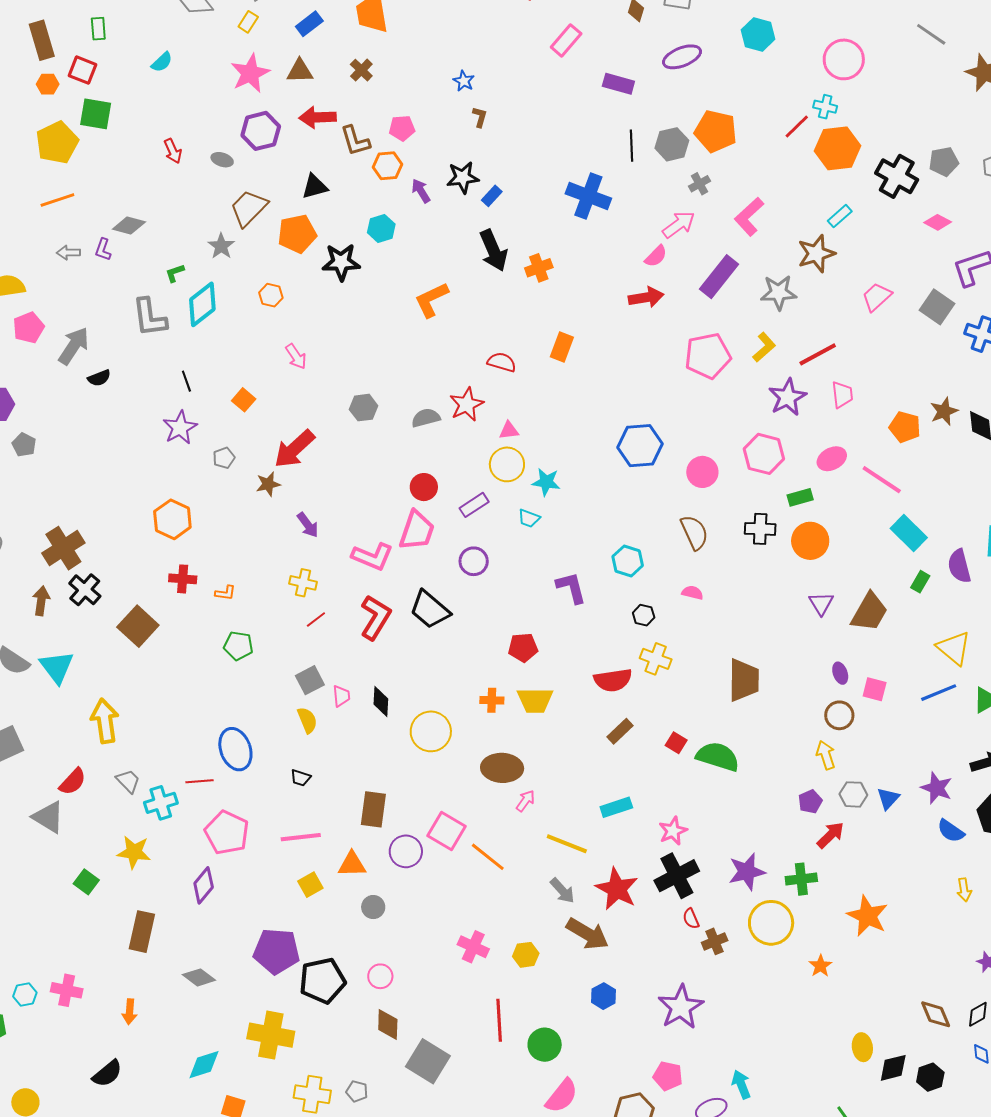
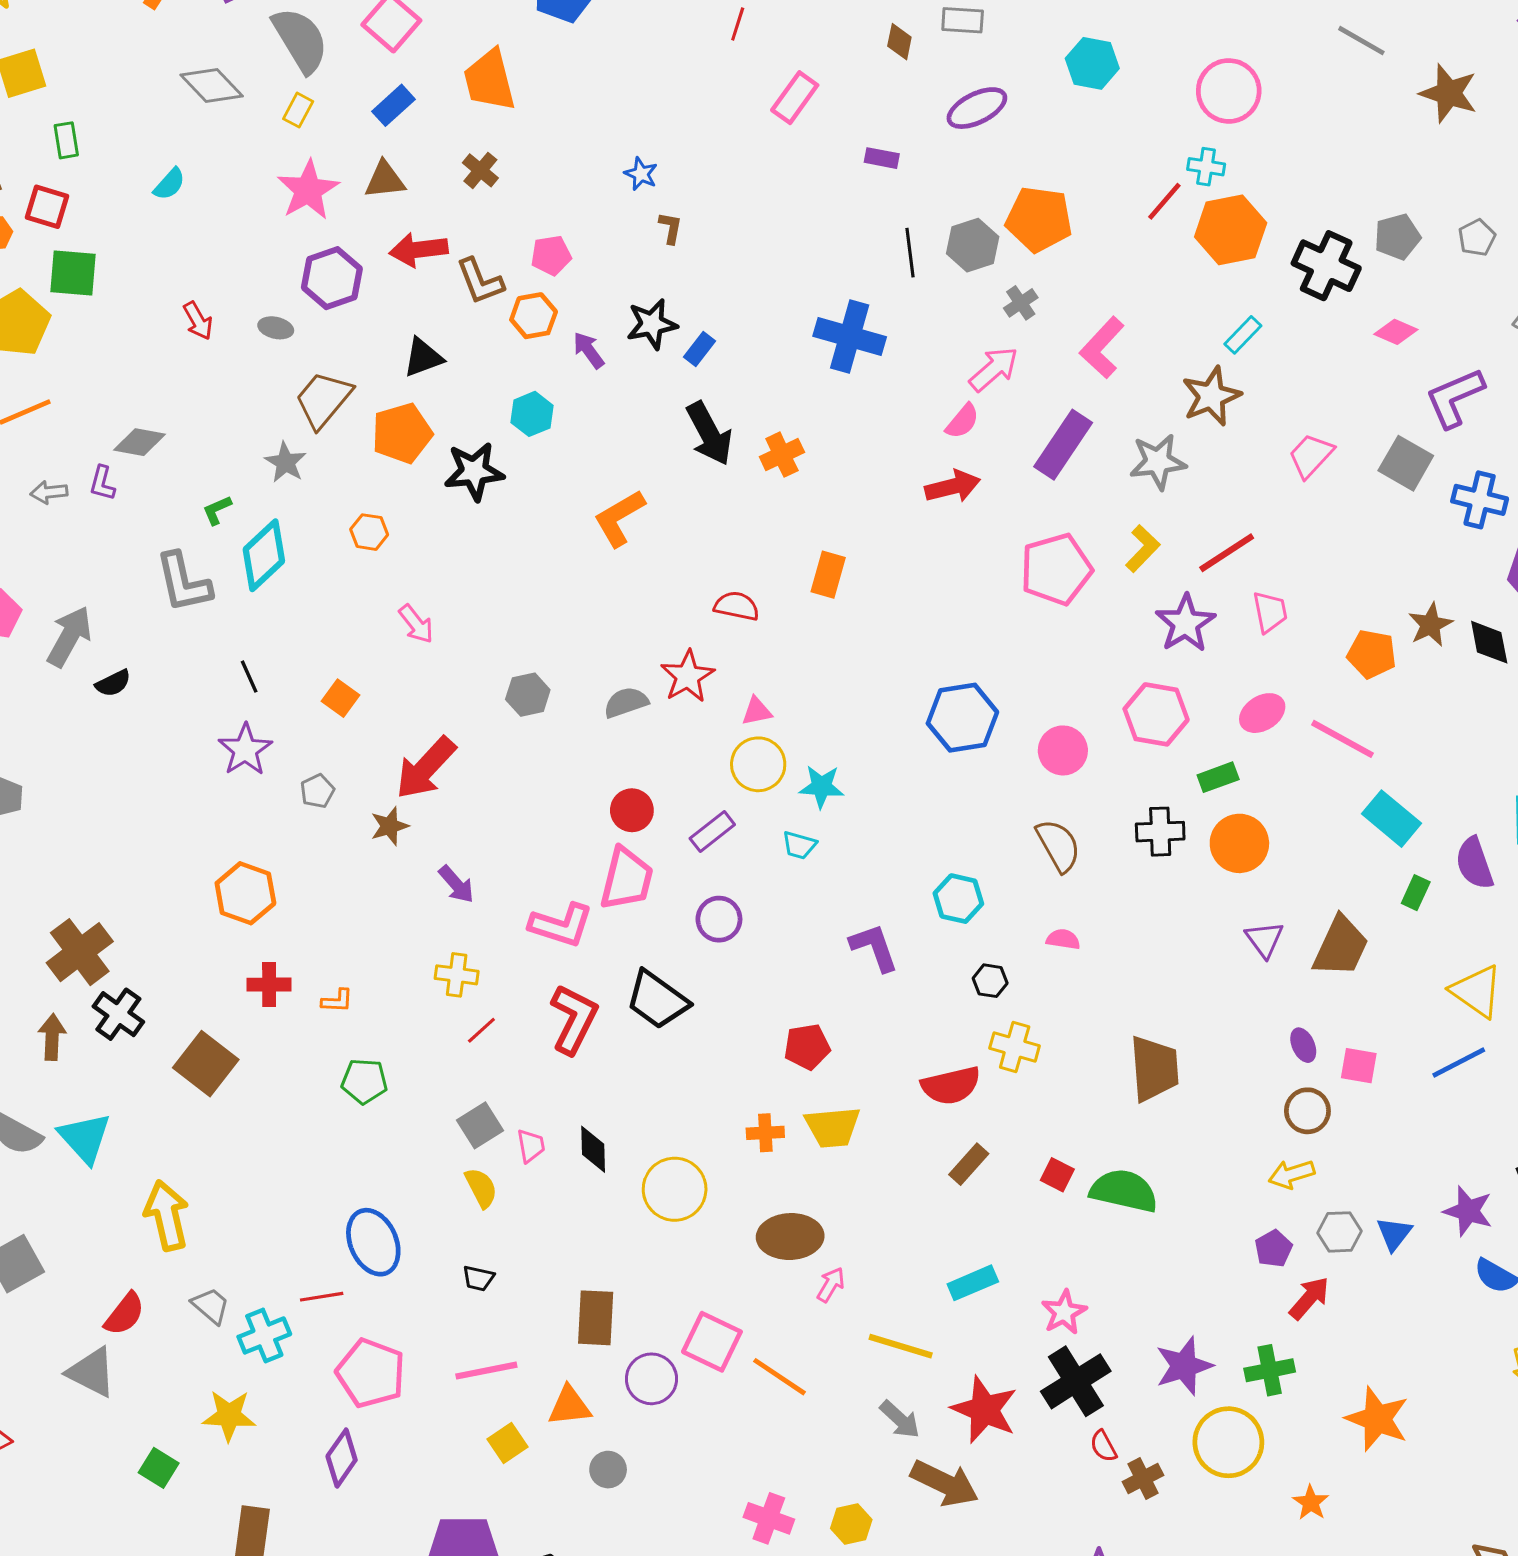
purple rectangle: (618, 84) -> (882, 158), size x0.7
yellow arrow: (826, 755) -> (1291, 1174), turned -84

